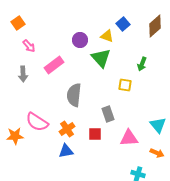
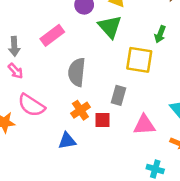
pink arrow: (29, 46) -> (15, 71), moved
yellow square: (125, 85) -> (139, 60), size x1.6
gray rectangle: (108, 114) -> (118, 95), turned 35
orange cross: (67, 129) -> (80, 110), moved

